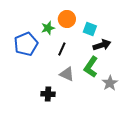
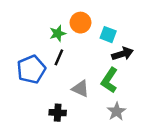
blue pentagon: (26, 44) -> (31, 69), moved
black line: (62, 49) -> (59, 57), moved
gray star: (110, 83) -> (117, 111), moved

